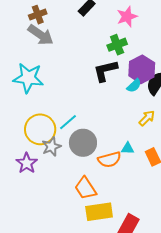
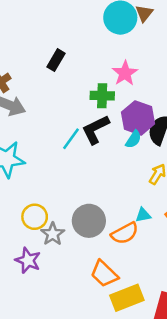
pink star: (127, 17) -> (125, 73), moved
green cross: (117, 45) -> (102, 96), turned 36
cyan line: (68, 122) -> (71, 139), moved
yellow circle: (40, 129) -> (35, 217), size x0.7

